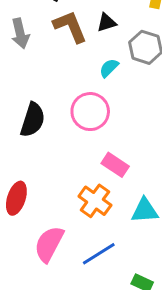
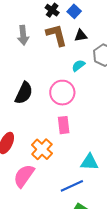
pink rectangle: (115, 165) -> (64, 125), moved, turned 42
orange cross: (95, 201) -> (42, 149), moved
blue line: (99, 254) -> (72, 186), moved

